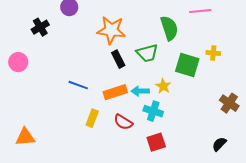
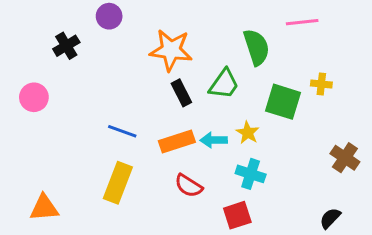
green trapezoid: (147, 53) -> (224, 84), turned -40
cyan cross: (153, 111) -> (251, 174), moved
yellow rectangle: (92, 118) -> (118, 183), moved, size x1.5

